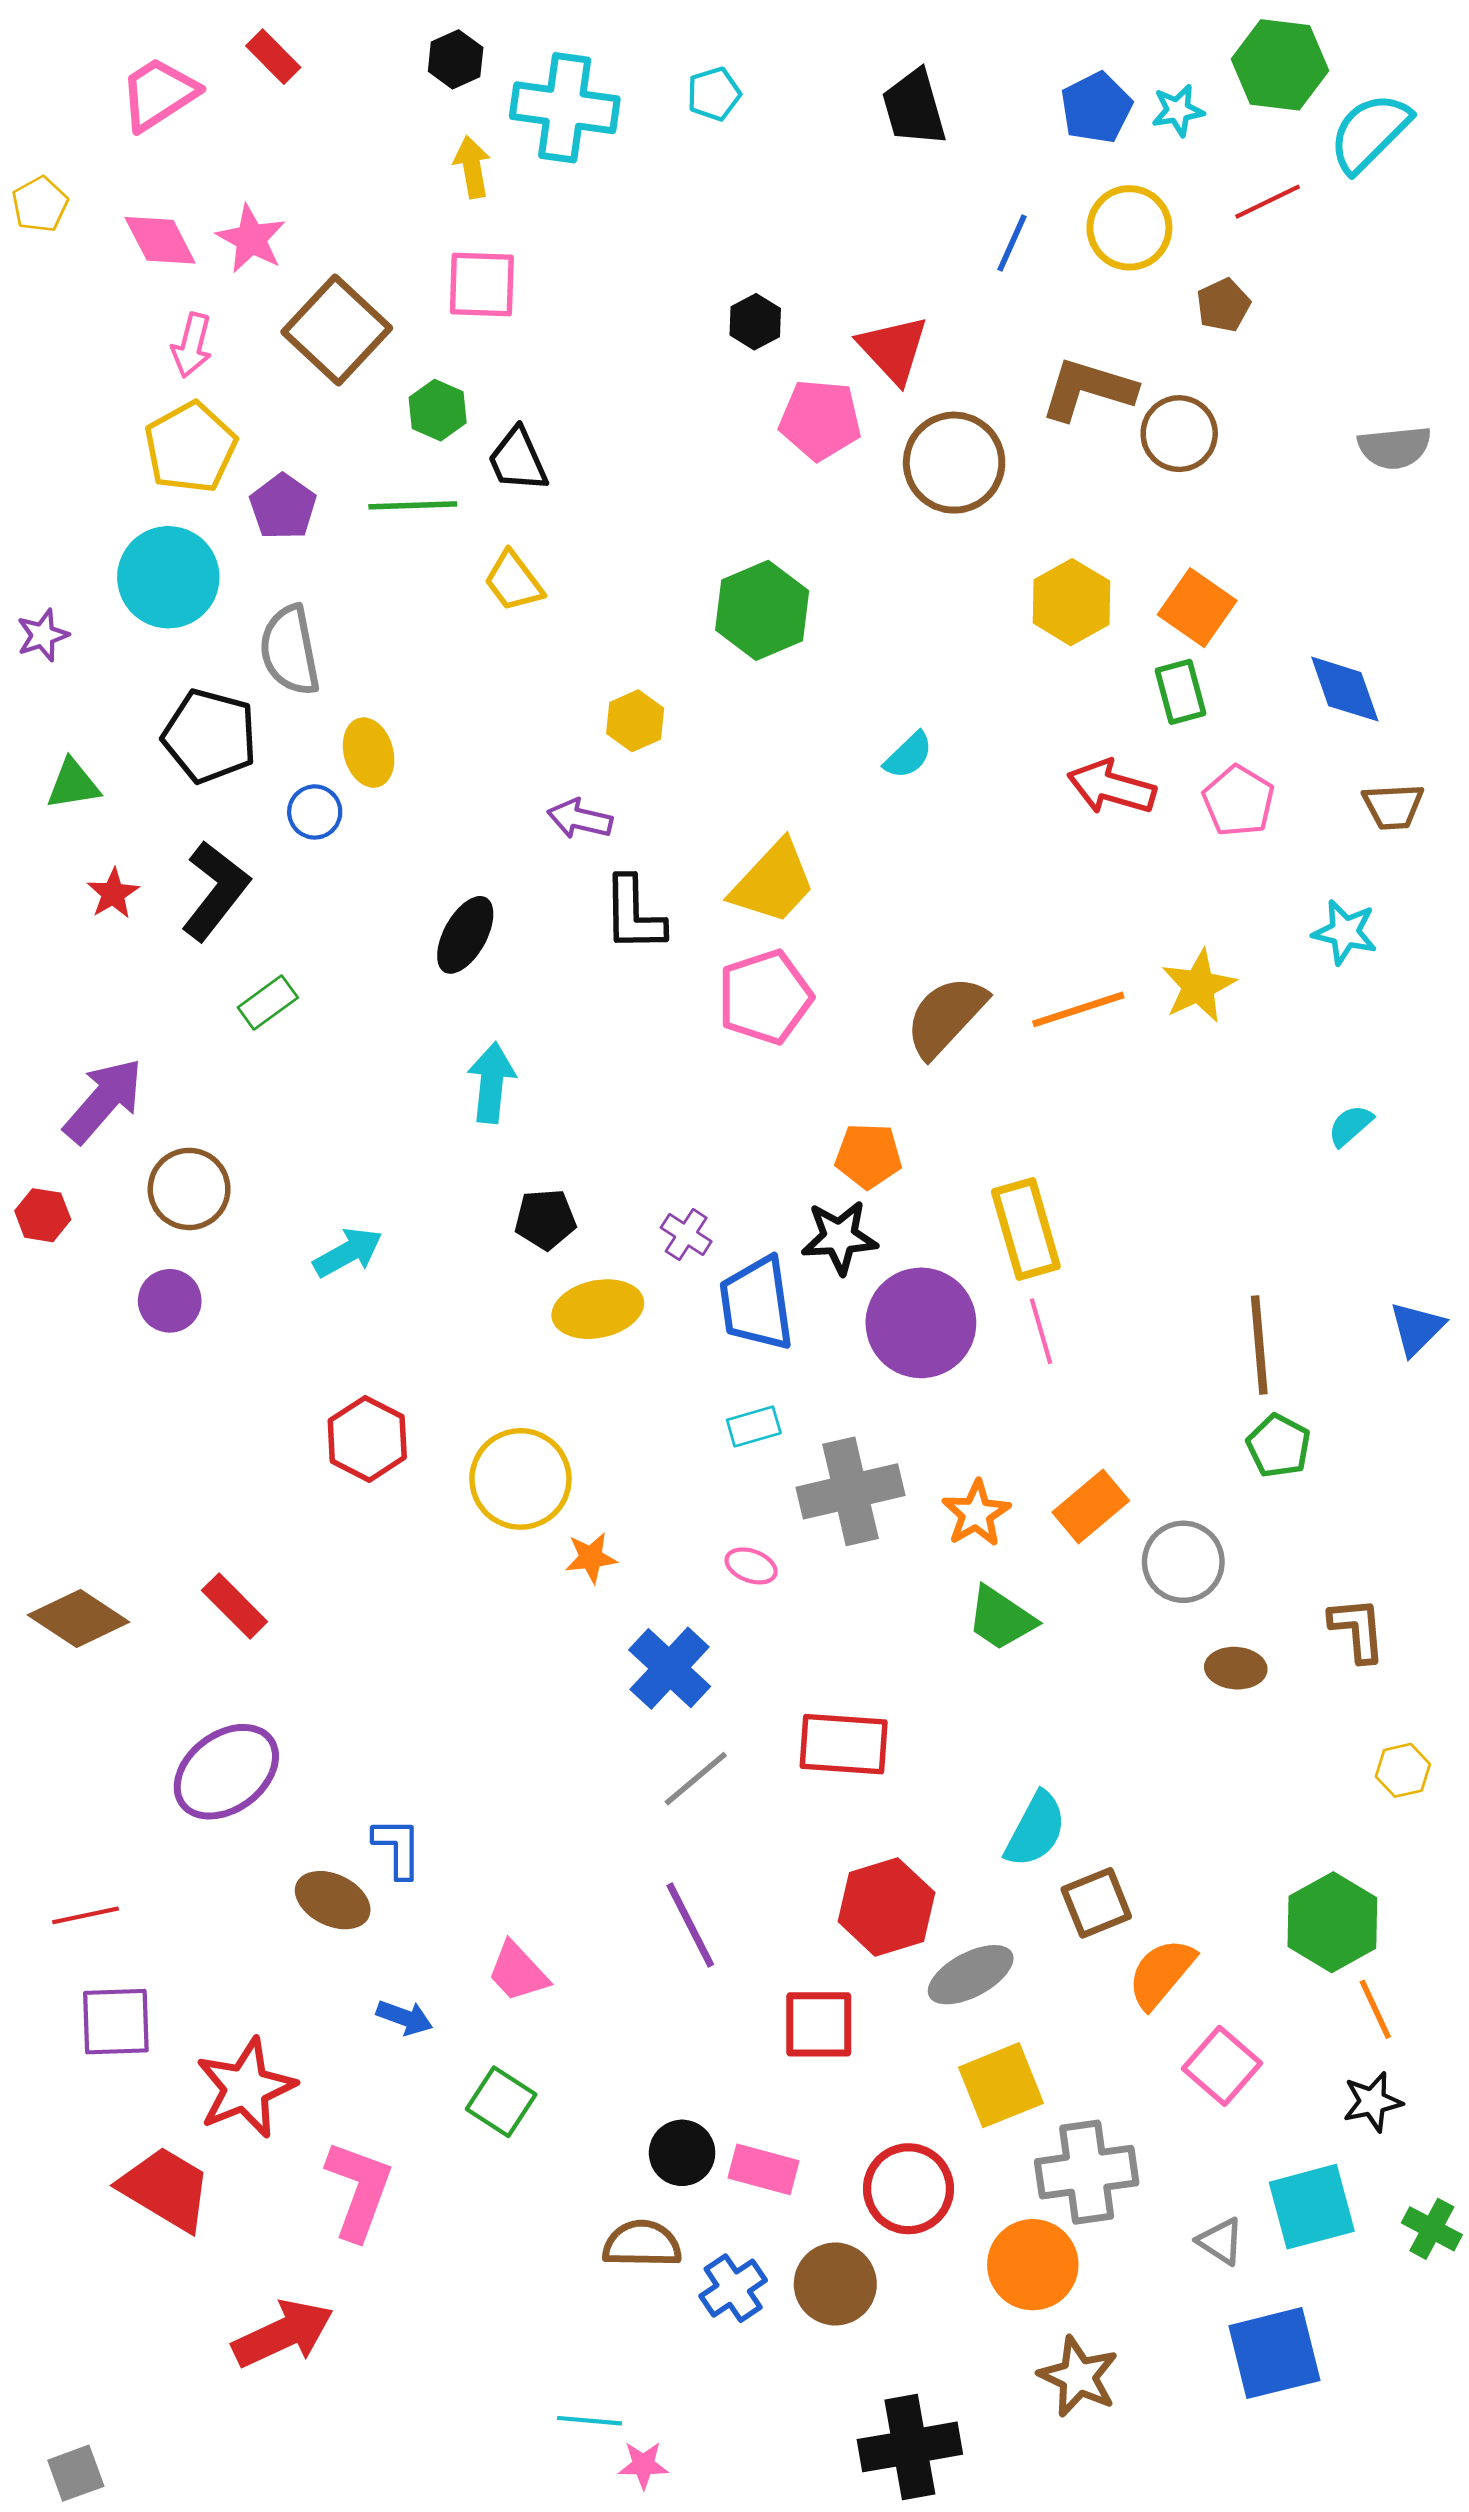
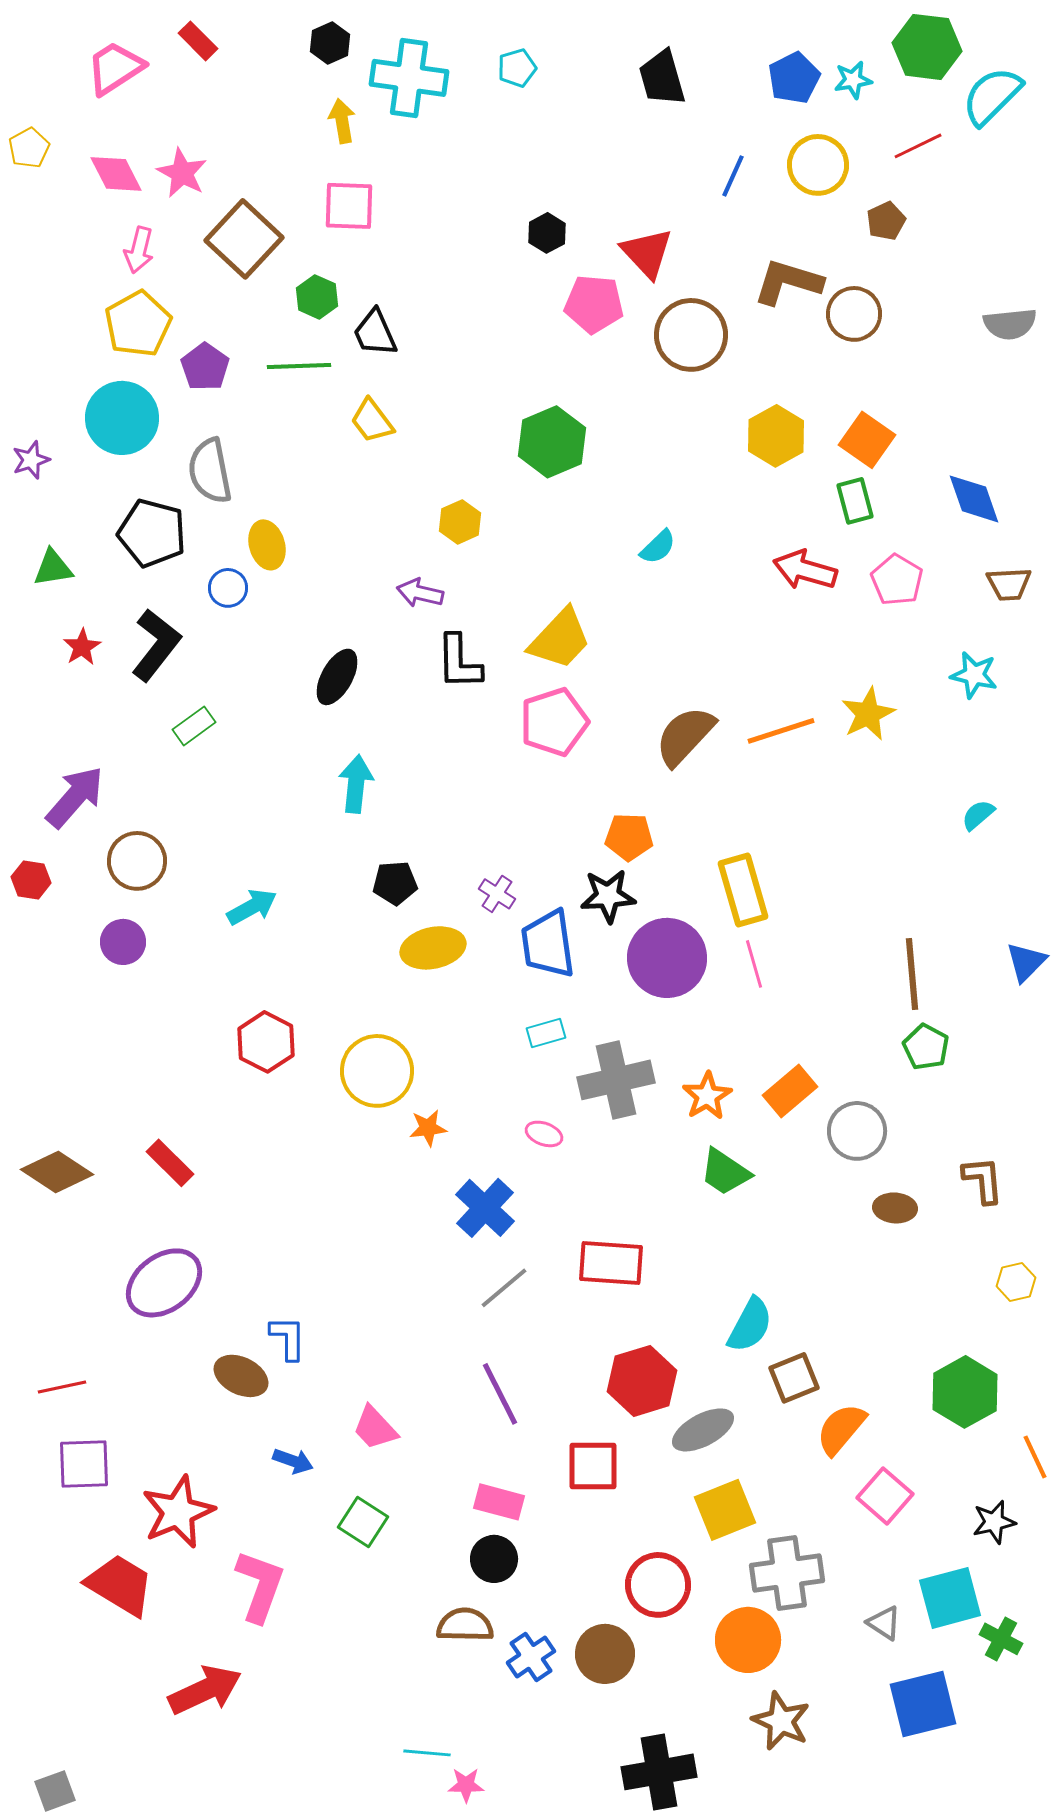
orange line: (1375, 2009) -> (1035, 1457), moved
pink rectangle: (763, 2169) -> (499, 1502), moved
green cross: (1432, 2229) -> (1001, 1639), moved

